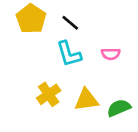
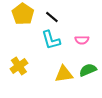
yellow cross: (49, 94) -> (19, 66), moved
green semicircle: (119, 108) -> (88, 70), moved

